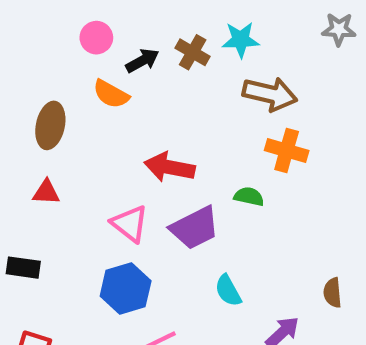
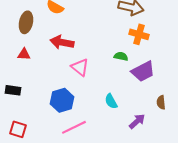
red arrow: (170, 167) -> (62, 42), moved
pink triangle: (130, 224) -> (80, 67), moved
purple trapezoid: (195, 228) -> (143, 71), moved

